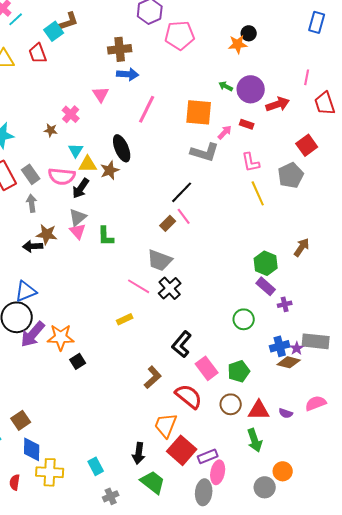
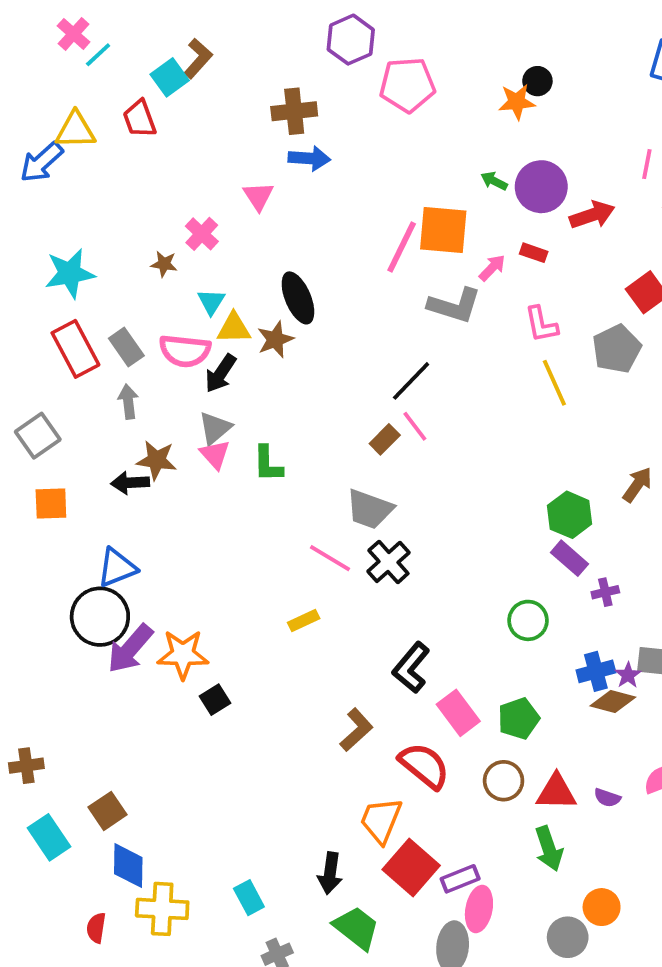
brown L-shape: (69, 21) -> (198, 58), turned -30
pink line: (147, 109) -> (402, 247), moved

